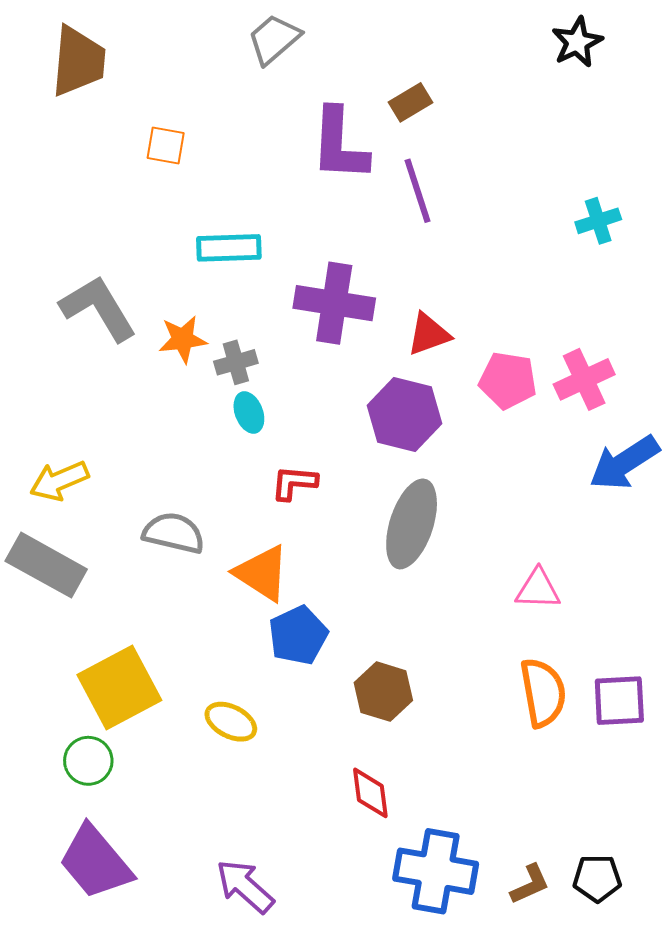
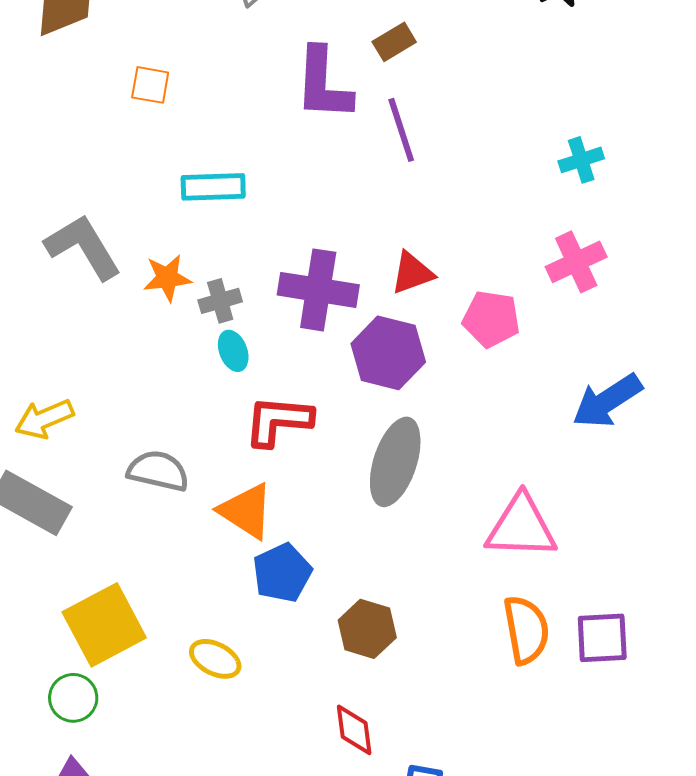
purple cross: (334, 303) -> (318, 290), moved
pink cross: (584, 379) -> (576, 262), moved
red L-shape: (294, 483) -> (278, 421), size x1.5
pink triangle: (538, 589) -> (521, 527), size x1.6

